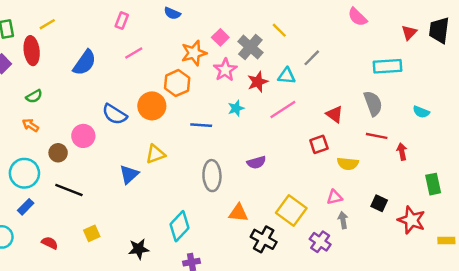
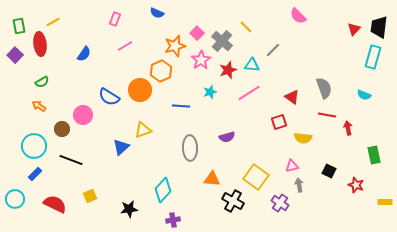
pink semicircle: (357, 17) -> (298, 16), moved
blue semicircle: (85, 63) -> (84, 54), size x0.7
cyan rectangle: (387, 66) -> (373, 57), moved, turned -70
red star: (411, 220) -> (356, 185), size x0.7
red semicircle: (50, 243) -> (55, 204), size x1.6

